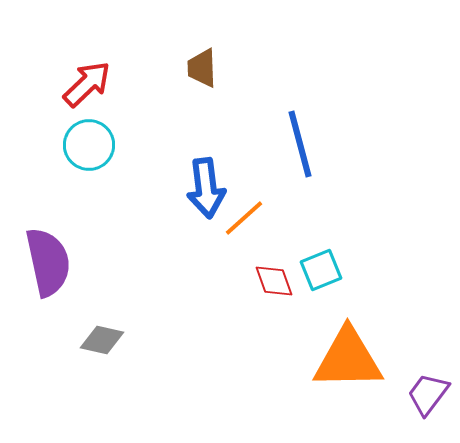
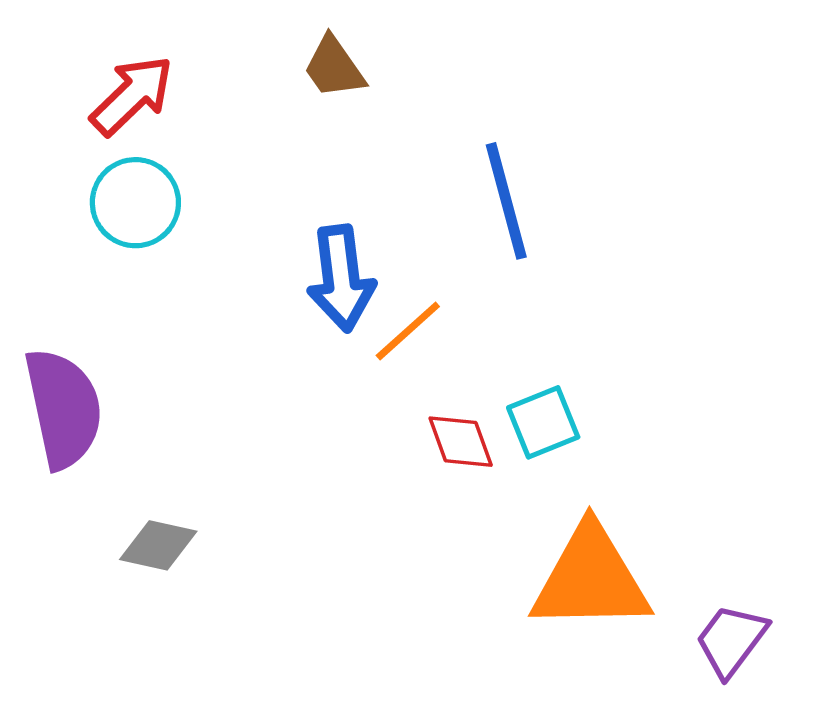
brown trapezoid: (202, 68) -> (334, 67), turned -33

